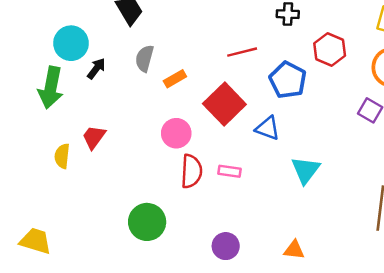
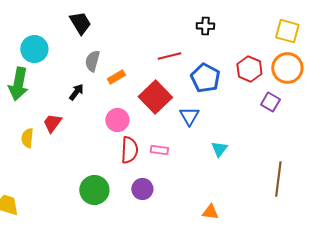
red hexagon: (330, 50) -> (249, 69), moved
black arrow: (96, 69) -> (76, 92), moved
blue triangle: (268, 128) -> (189, 116), turned 40
cyan triangle: (306, 170) -> (219, 149), size x0.7
purple circle: (226, 246) -> (142, 189), moved

